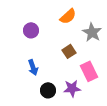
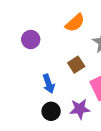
blue arrow: (33, 67) -> (49, 84), moved

